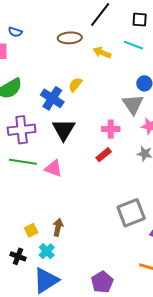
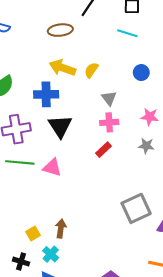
yellow arrow: (102, 53) -> (62, 68), moved, size x1.4
yellow semicircle: (75, 85) -> (91, 70), moved
blue cross: (52, 98) -> (46, 94), turned -30
gray triangle: (133, 104) -> (109, 98), moved, size x0.7

